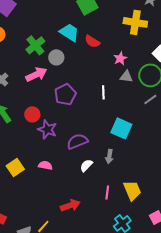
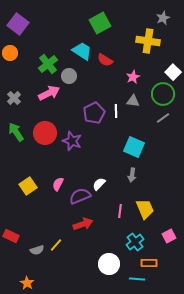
gray triangle: (126, 76) -> (133, 101), moved
purple pentagon: (65, 94) -> (94, 113), moved
red circle: (32, 114) -> (45, 133), size x1.5
purple star: (47, 129) -> (72, 141), moved
purple semicircle: (77, 141) -> (80, 196), moved
gray arrow: (109, 156) -> (132, 175), moved
pink semicircle: (45, 165) -> (58, 184), turned -72

